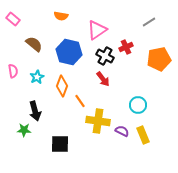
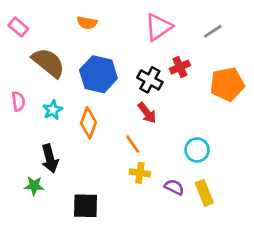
pink triangle: (97, 30) -> (158, 27), moved
brown semicircle: (34, 44) -> (48, 63), size x1.4
orange line: (80, 101) -> (133, 144), moved
yellow cross: (98, 121) -> (140, 173), size x0.6

